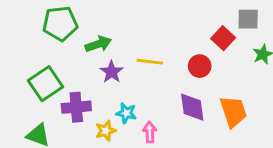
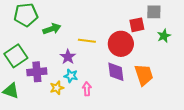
red square: (223, 38) -> (137, 25), turned 35
red circle: (200, 66) -> (121, 44), size x1.6
purple star: (112, 72) -> (68, 57), moved

